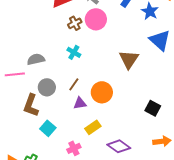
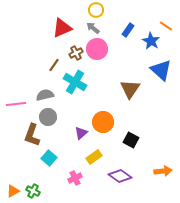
cyan cross: (74, 52) -> (75, 82), size x1.6
gray semicircle: (36, 59) -> (45, 95), moved
brown line: (74, 84) -> (54, 65), moved
purple triangle: (80, 103) -> (81, 133), turned -32
black square: (153, 108) -> (131, 140), moved

